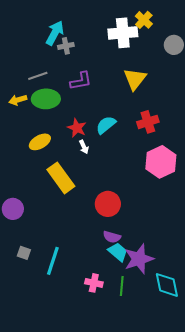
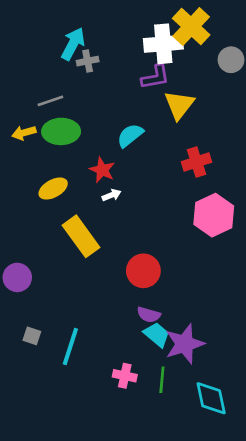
yellow cross: (144, 20) -> (191, 27), size x1.6
purple L-shape: (81, 81) -> (155, 77), moved
cyan semicircle: (106, 125) -> (130, 135), moved
white arrow: (84, 147) -> (112, 195), turned -88
cyan diamond: (167, 285) -> (211, 398), moved

